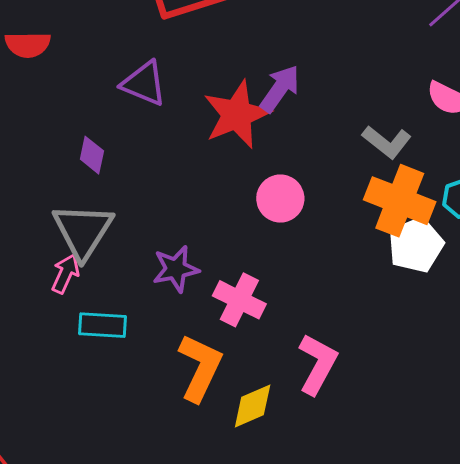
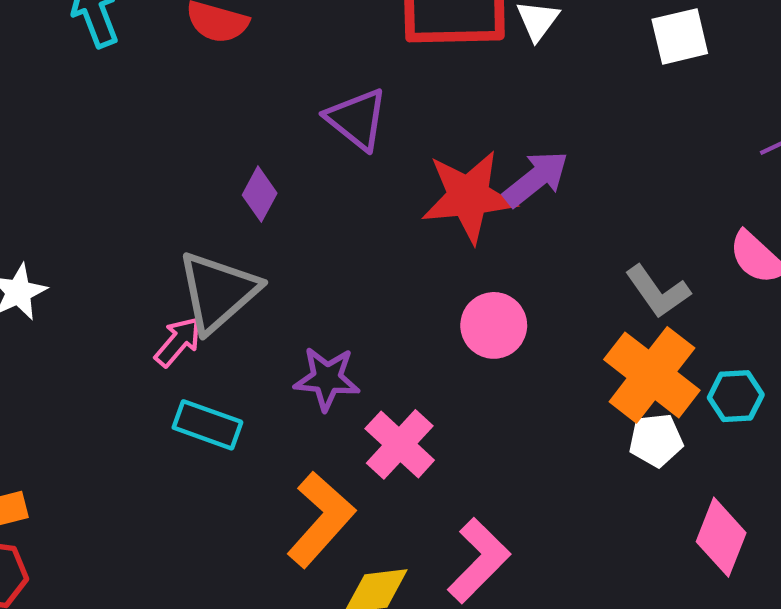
white pentagon: (416, 245) -> (656, 440), size x0.7

